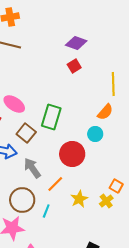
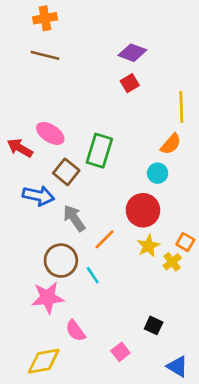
red circle: (72, 154) -> (143, 210), moved
yellow star: (79, 199) -> (148, 246), moved
cyan line: (46, 211) -> (93, 275), turned -56

